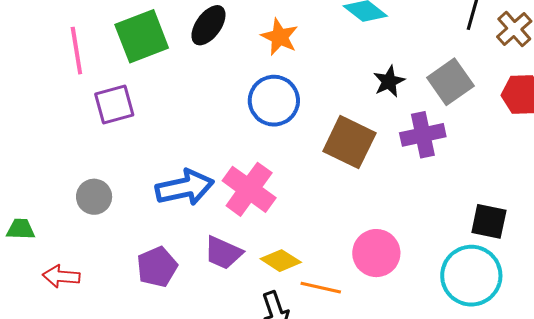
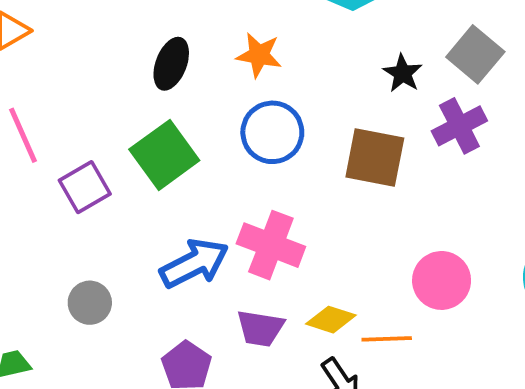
green square: (142, 36) -> (164, 155), moved

